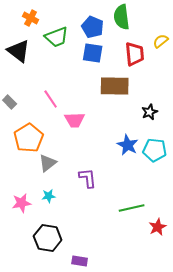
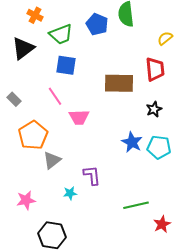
black triangle: (19, 51) -> (23, 48), turned 45
blue square: (93, 53) -> (66, 65), moved
red trapezoid: (135, 54) -> (155, 69), moved
cyan star: (49, 196) -> (70, 193), moved

